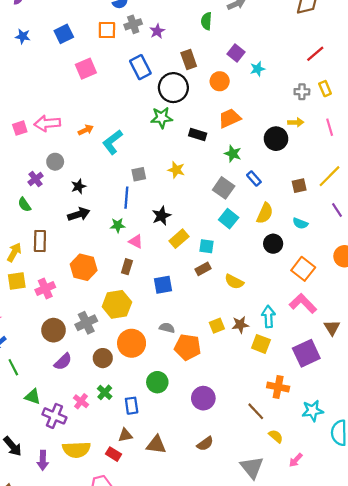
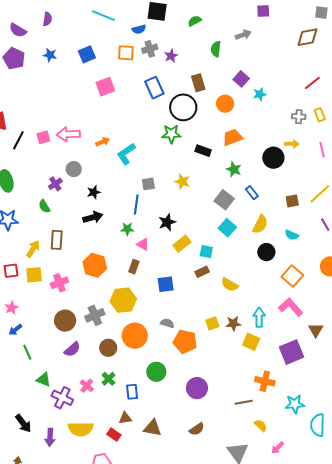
brown line: (256, 411) -> (244, 402), turned -60

